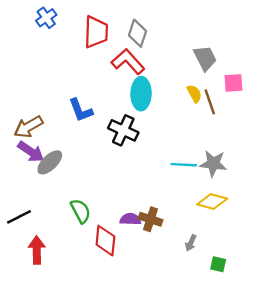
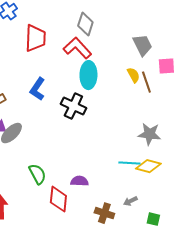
red trapezoid: (96, 32) -> (35, 38), moved
blue L-shape: (81, 110) -> (37, 89), turned 55
cyan line: (184, 165) -> (129, 163), moved
brown cross: (151, 219) -> (104, 213), moved
gray arrow: (191, 243) -> (130, 201), turned 40

